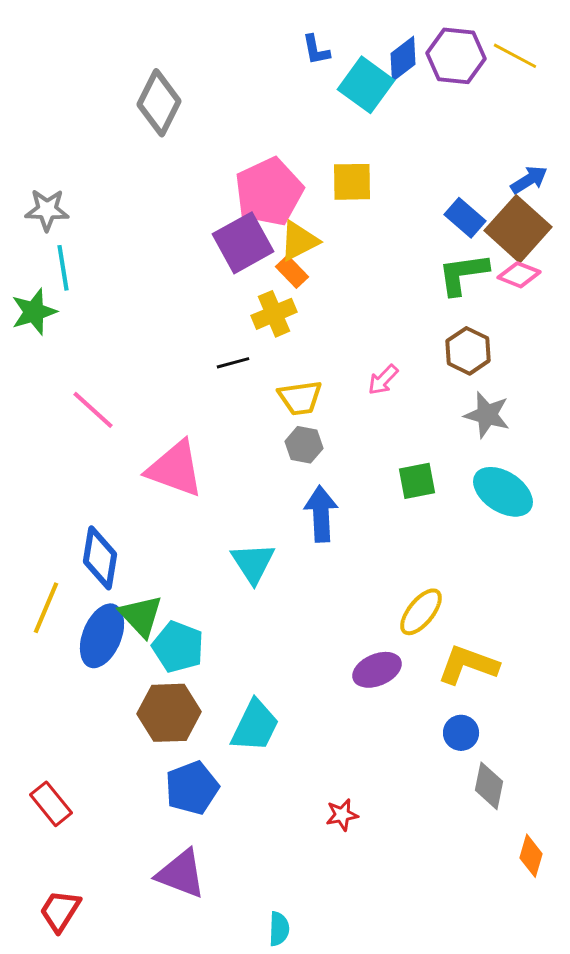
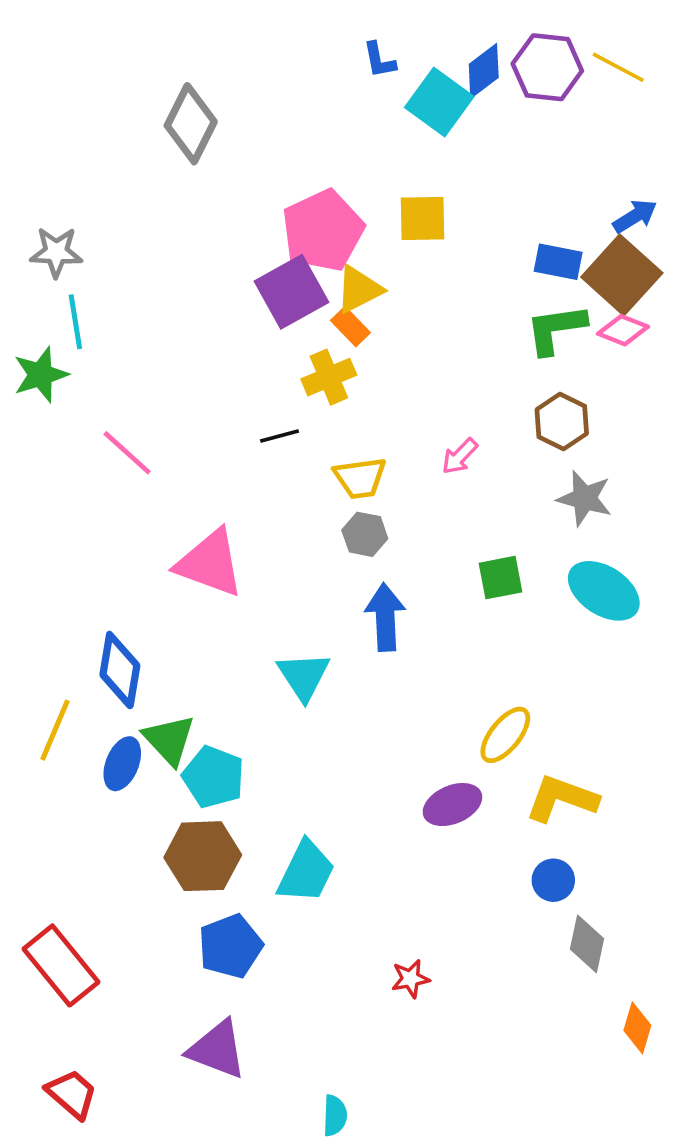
blue rectangle: (465, 218) -> (558, 262), turned -30
pink line: (93, 410) -> (127, 453), moved
blue ellipse: (102, 636) -> (122, 764), size x0.7
red rectangle: (51, 804) -> (61, 965), size x1.5
red trapezoid: (60, 911) -> (72, 1094), turned 99

